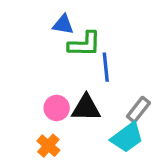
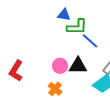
blue line: (106, 67) -> (90, 41), turned -42

